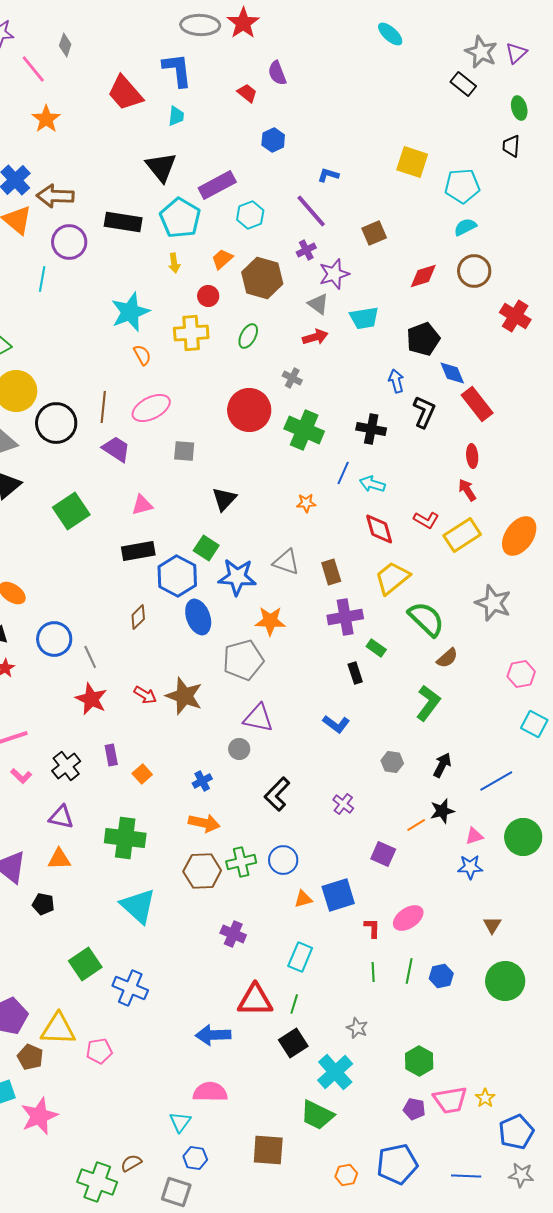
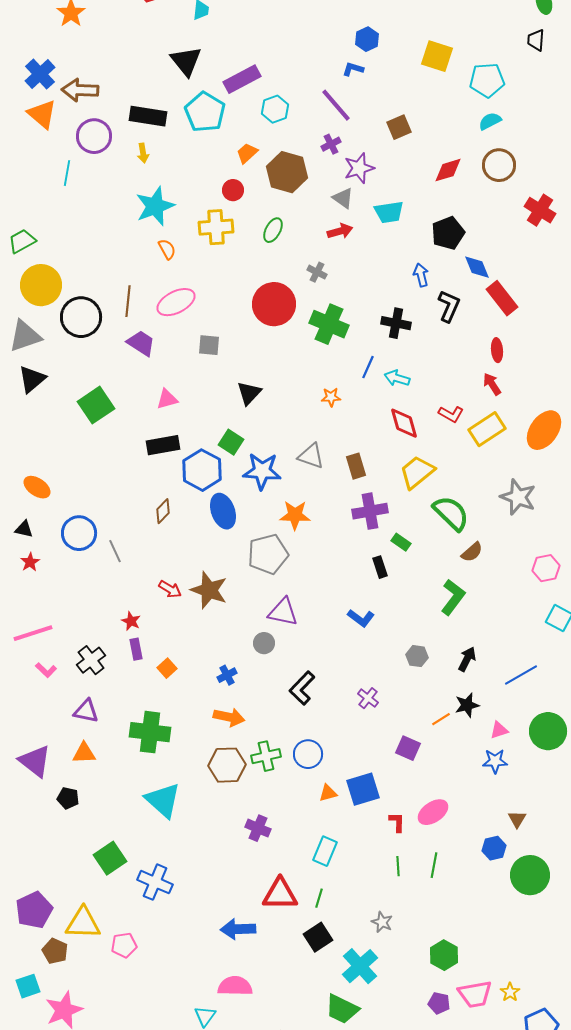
blue hexagon: (273, 140) -> (367, 39), moved
yellow arrow: (174, 263) -> (143, 153), moved
red star: (91, 699) -> (131, 621), moved, size x0.6
blue hexagon: (441, 976) -> (494, 848), moved

